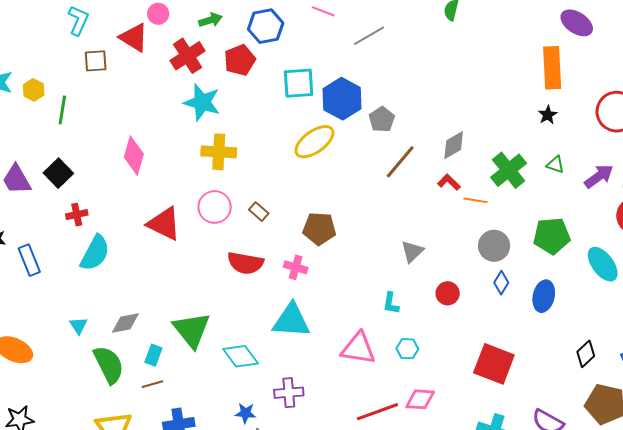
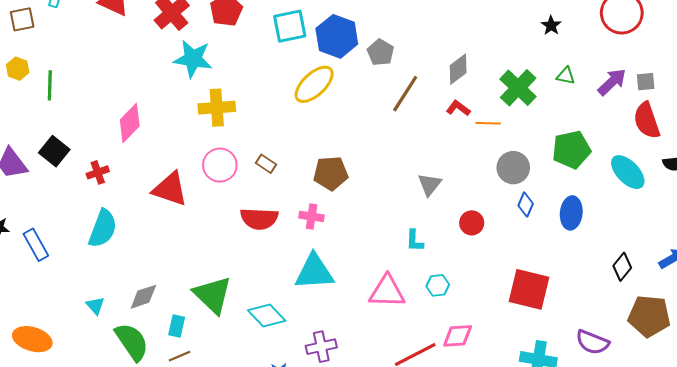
brown square: (96, 61) -> (22, 19), moved
pink diamond: (134, 156) -> (130, 123), turned 36
red cross: (77, 215) -> (98, 172), moved

